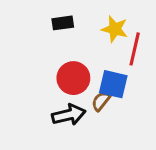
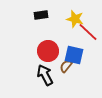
red line: (135, 49) -> (88, 32), turned -60
black arrow: (69, 115) -> (45, 75), turned -105

